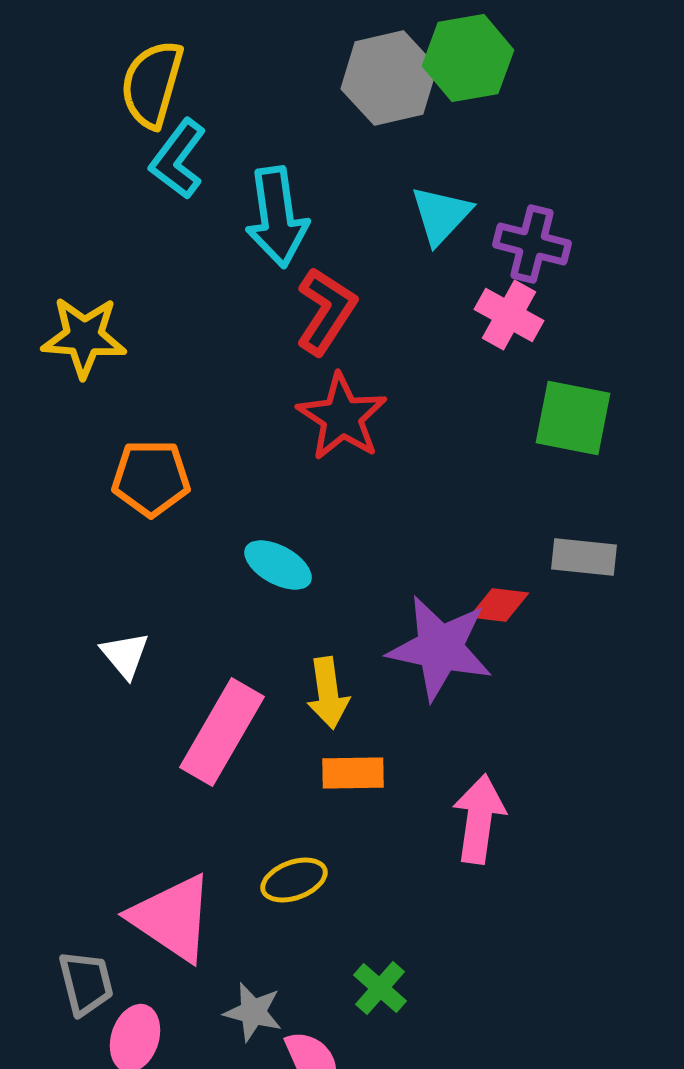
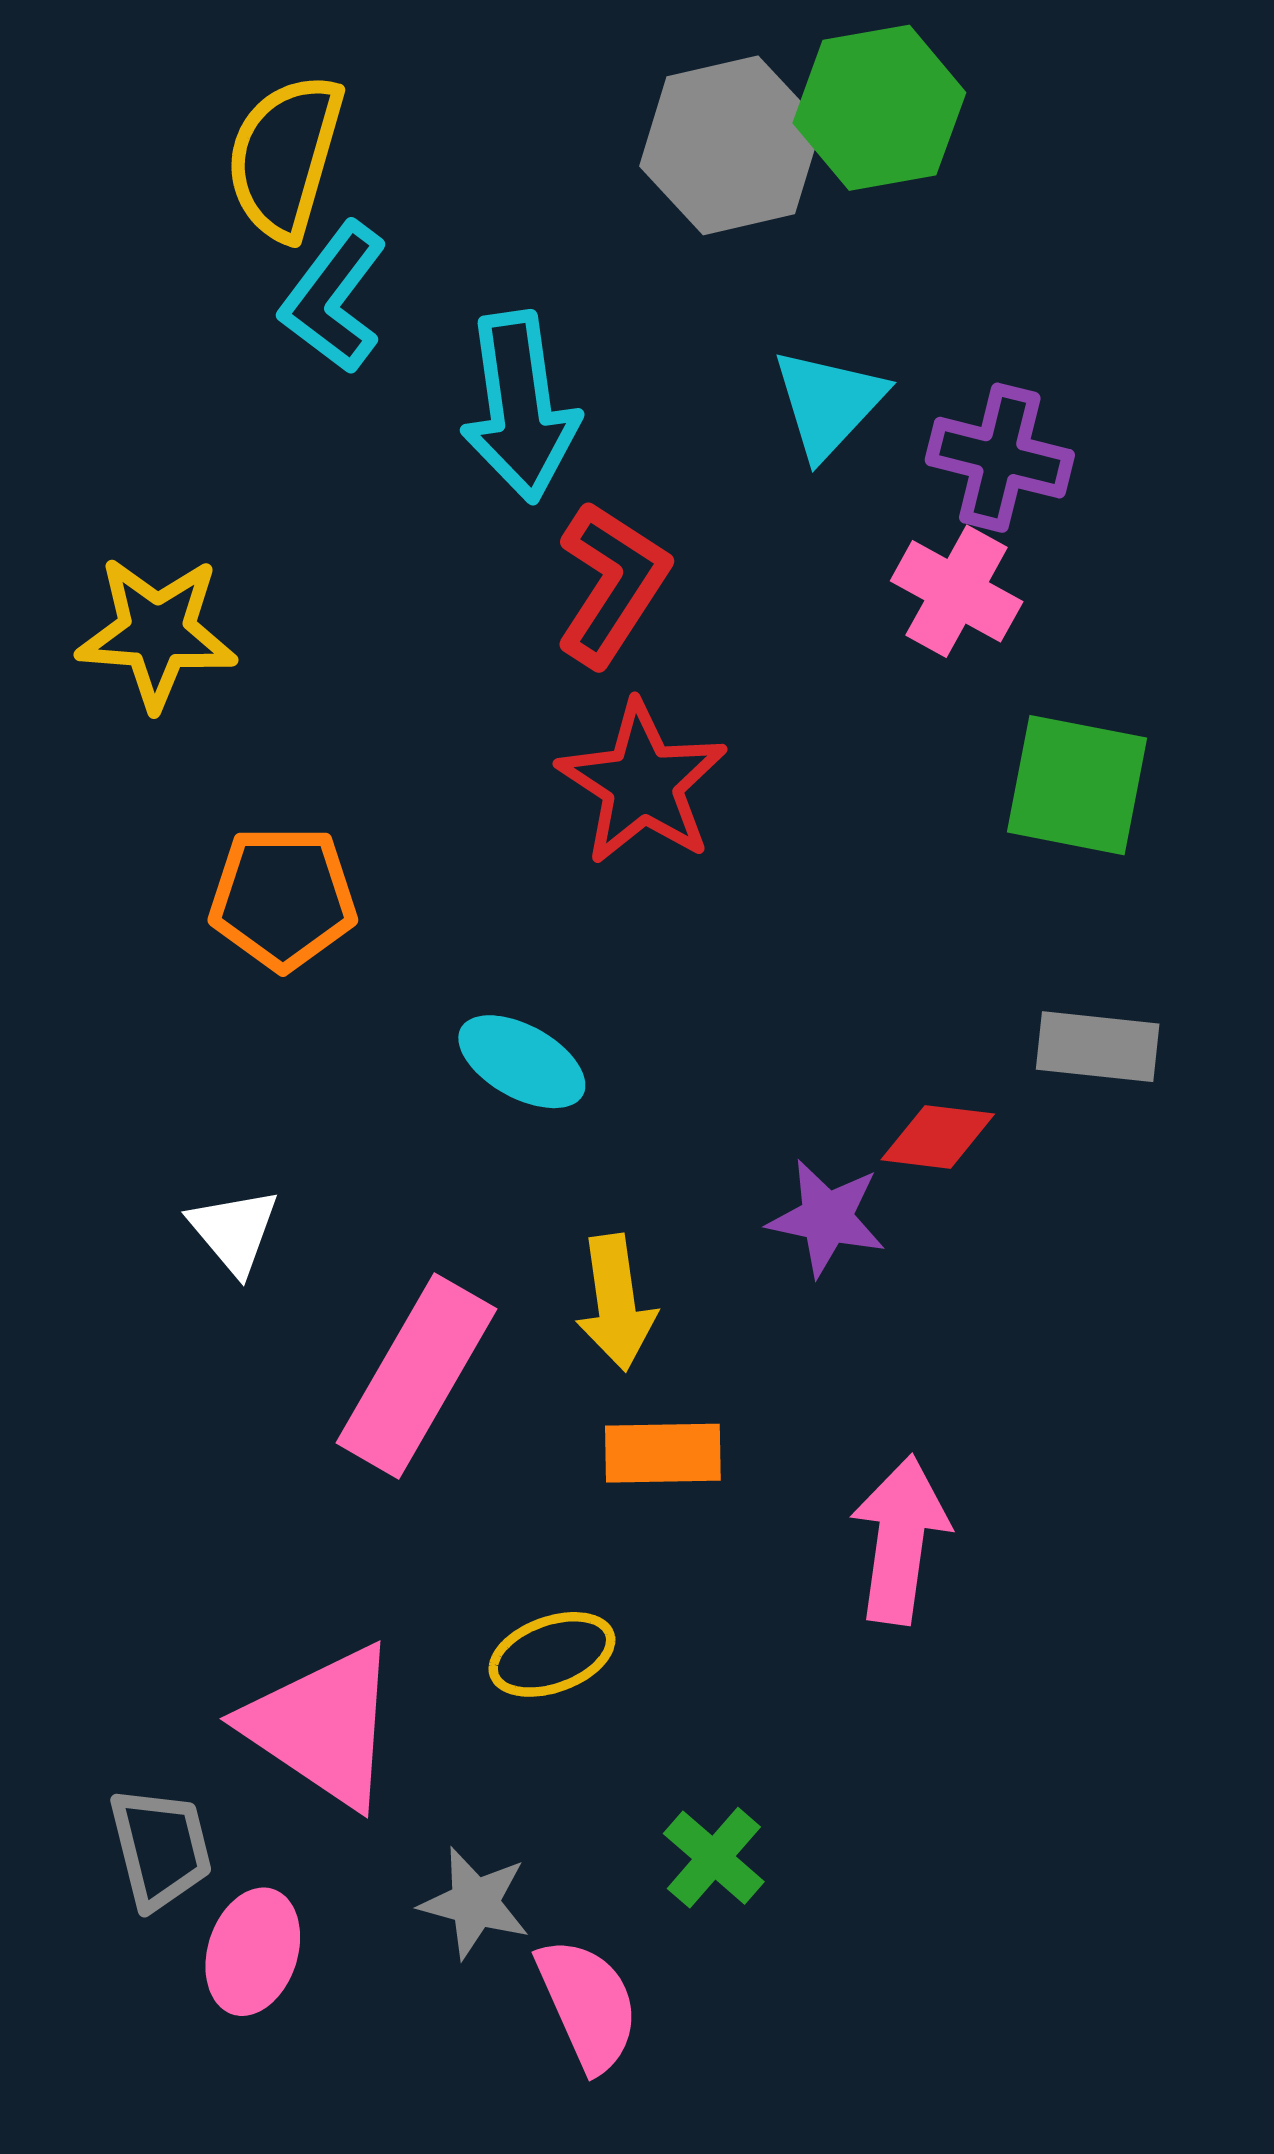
purple star: (440, 648) -> (827, 1218), size x0.6

